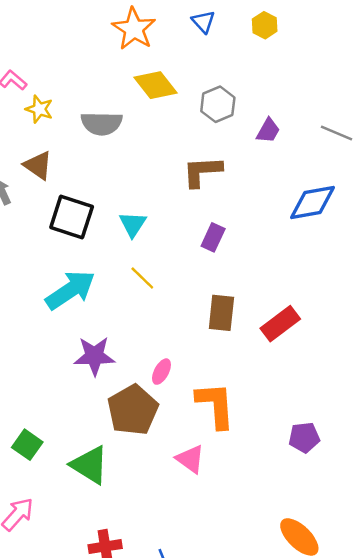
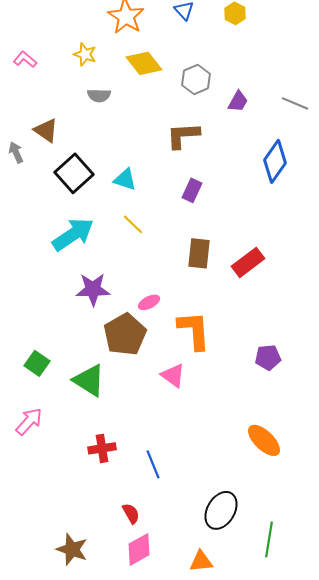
yellow star: (39, 109) -> (85, 54), moved
gray semicircle: (102, 123) -> (99, 95), size x0.7
blue diamond: (313, 203) -> (275, 161), turned -45
black square: (72, 217) -> (74, 173), turned 30
cyan triangle: (133, 224) -> (125, 179), turned -45
pink ellipse: (161, 372) -> (149, 302), turned 35

